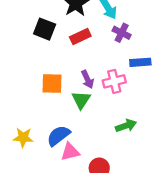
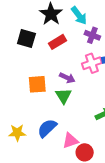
purple arrow: (87, 79) -> (67, 78), turned -35
pink cross: (114, 81) -> (92, 63), moved
pink triangle: (70, 152) -> (70, 141), moved

